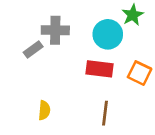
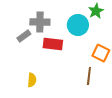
red rectangle: (99, 69) -> (53, 44), moved
brown line: (105, 113) -> (89, 76), moved

